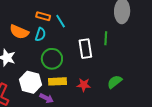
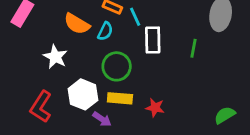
white rectangle: (85, 49) -> (153, 40), moved
green semicircle: (115, 82) -> (225, 115), moved

